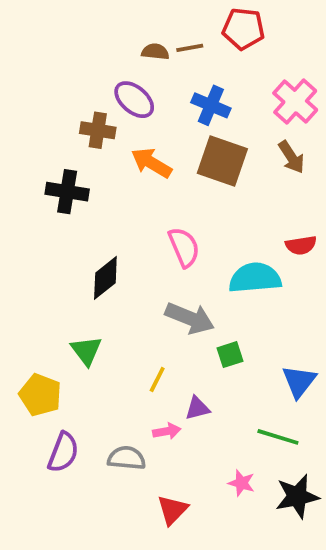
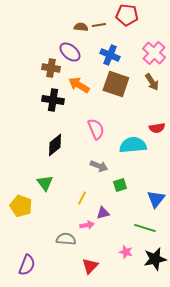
black cross: (67, 192) -> (53, 100), moved
gray arrow: (190, 318) -> (99, 166), size x0.7
purple semicircle: (63, 452) -> (27, 265), moved

